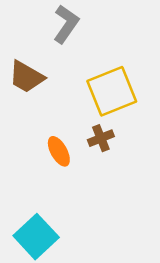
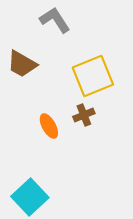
gray L-shape: (66, 24) -> (55, 20), turned -68

